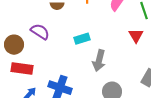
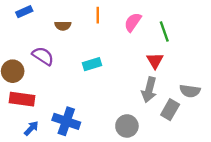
gray arrow: (99, 61) -> (149, 90), moved

